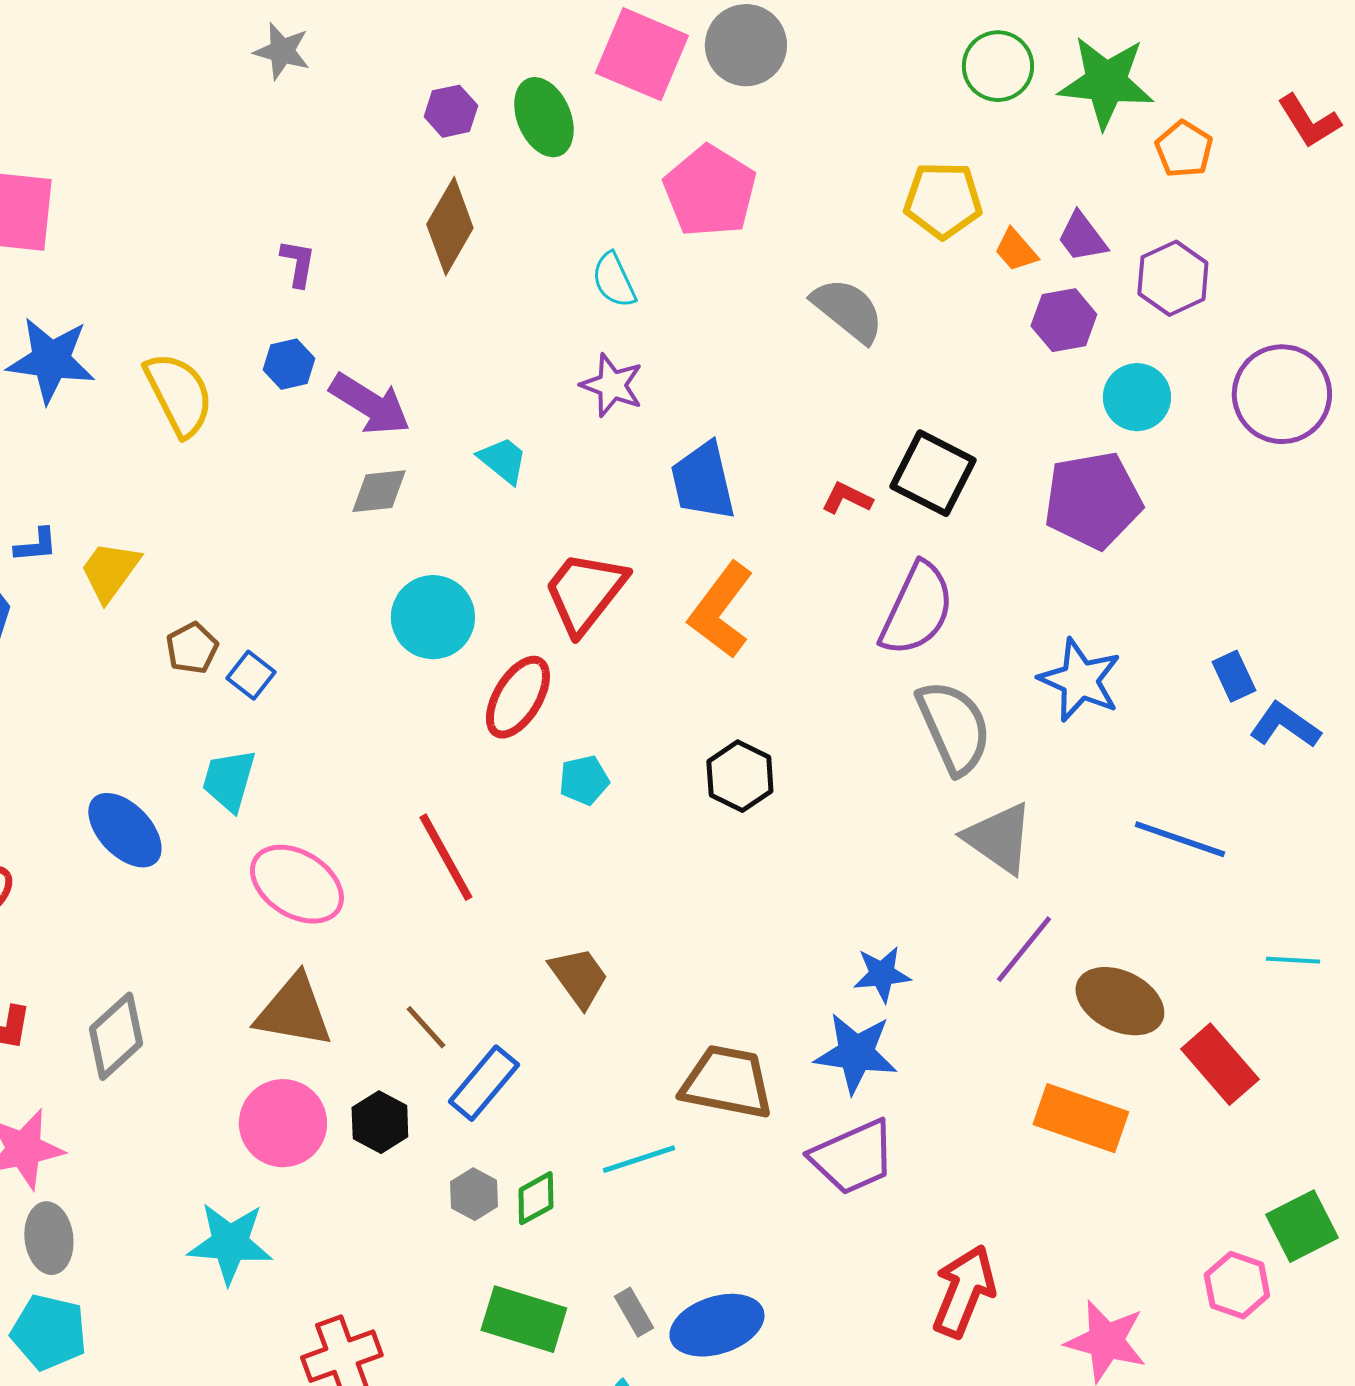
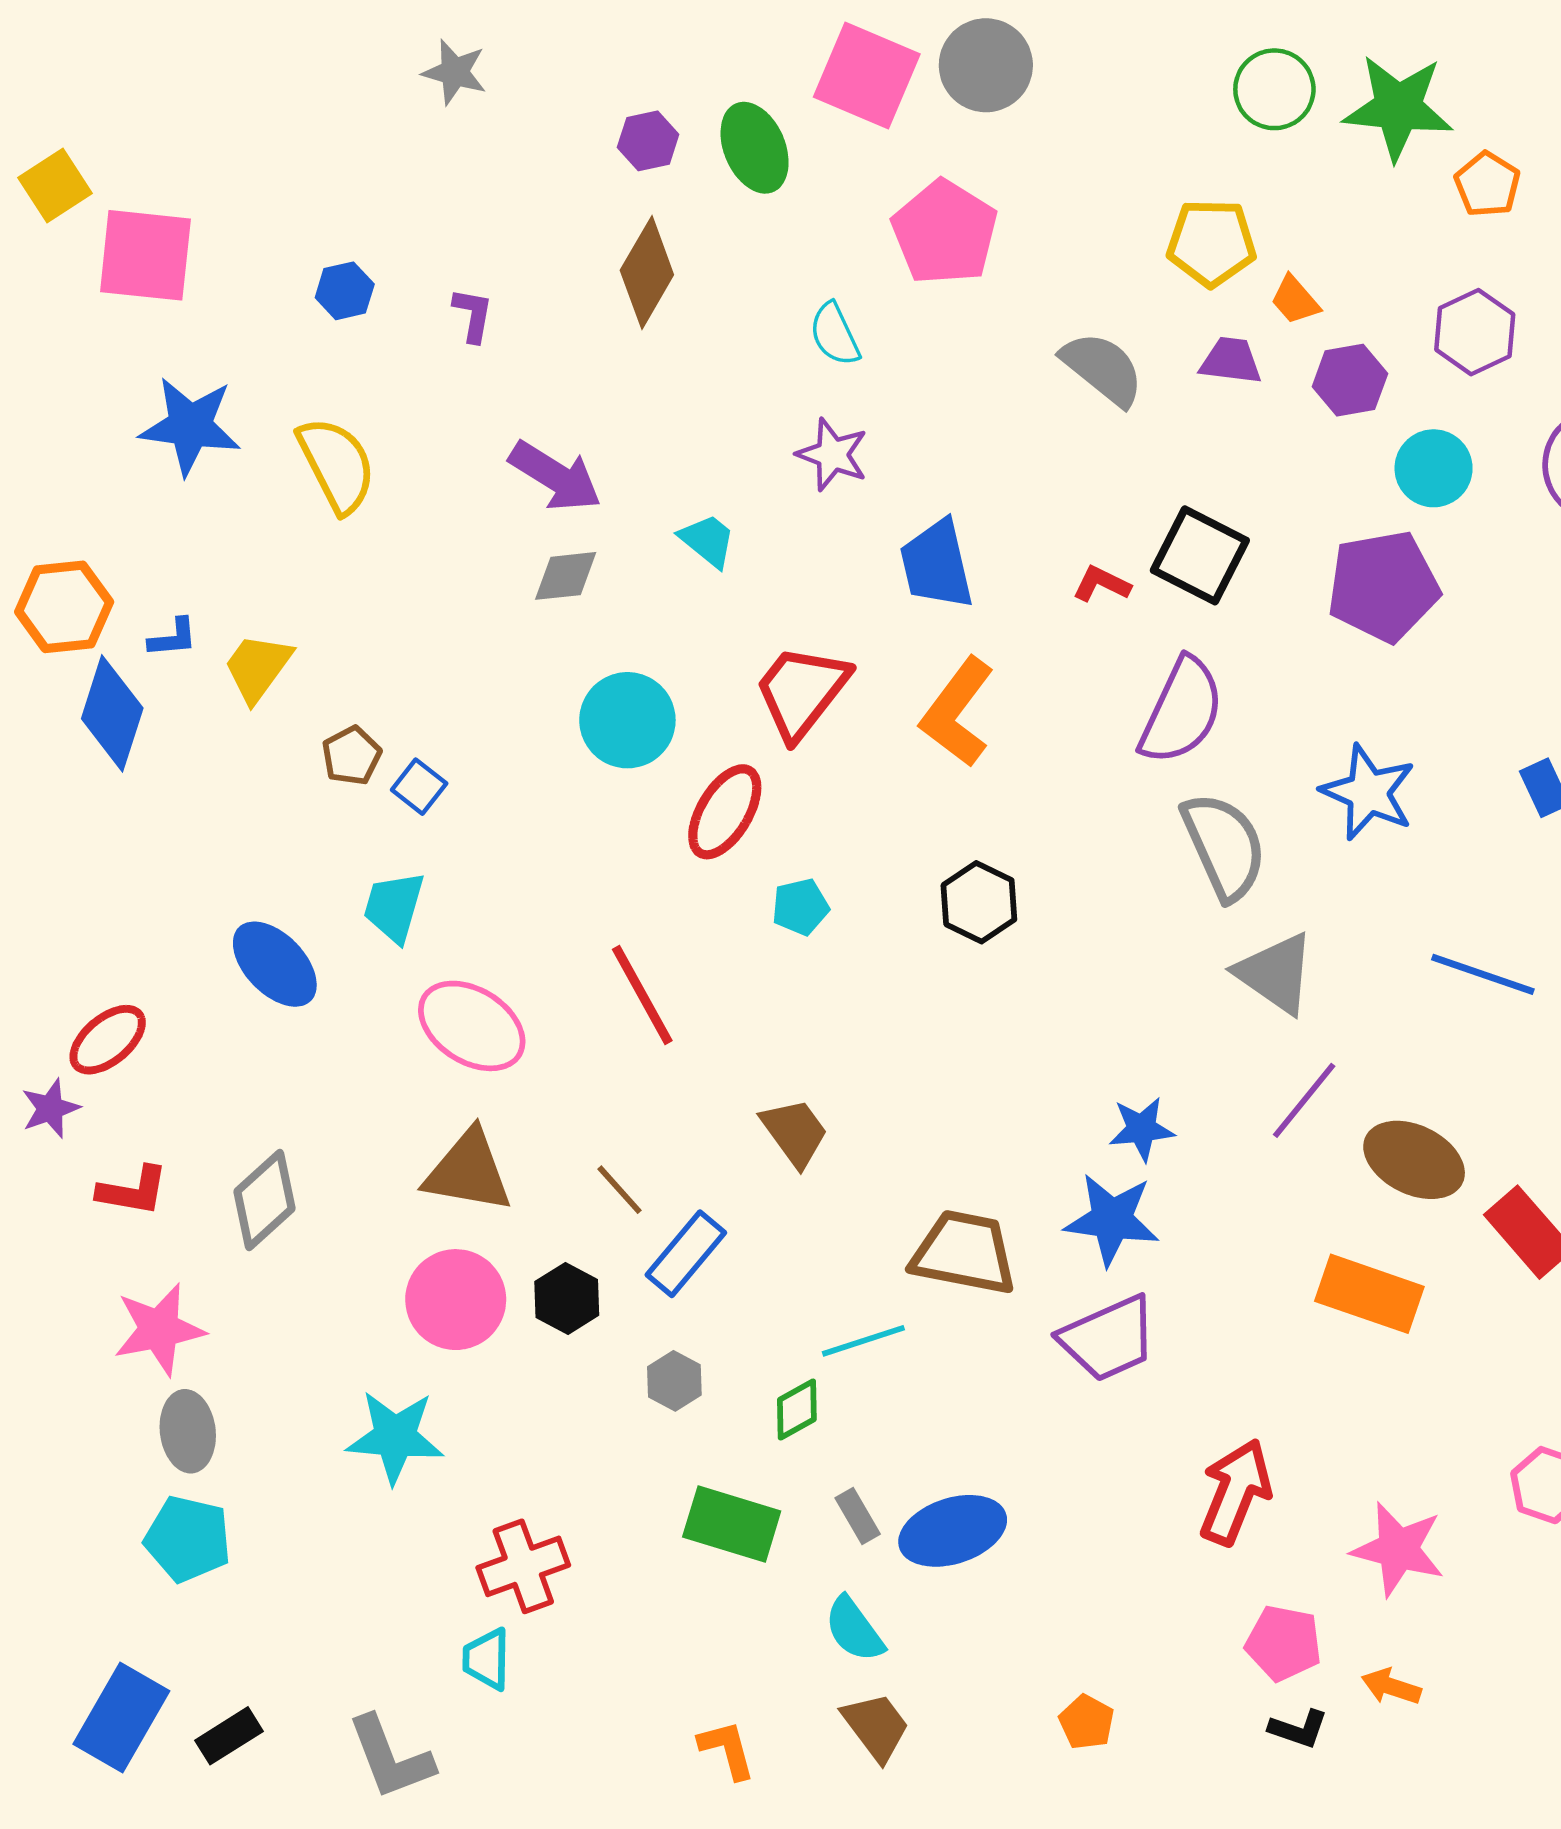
purple trapezoid: (1082, 237) -> (1231, 361), moved, turned 134
blue hexagon: (289, 364) -> (345, 291), moved
green diamond: (536, 1198) -> (797, 1409), moved

